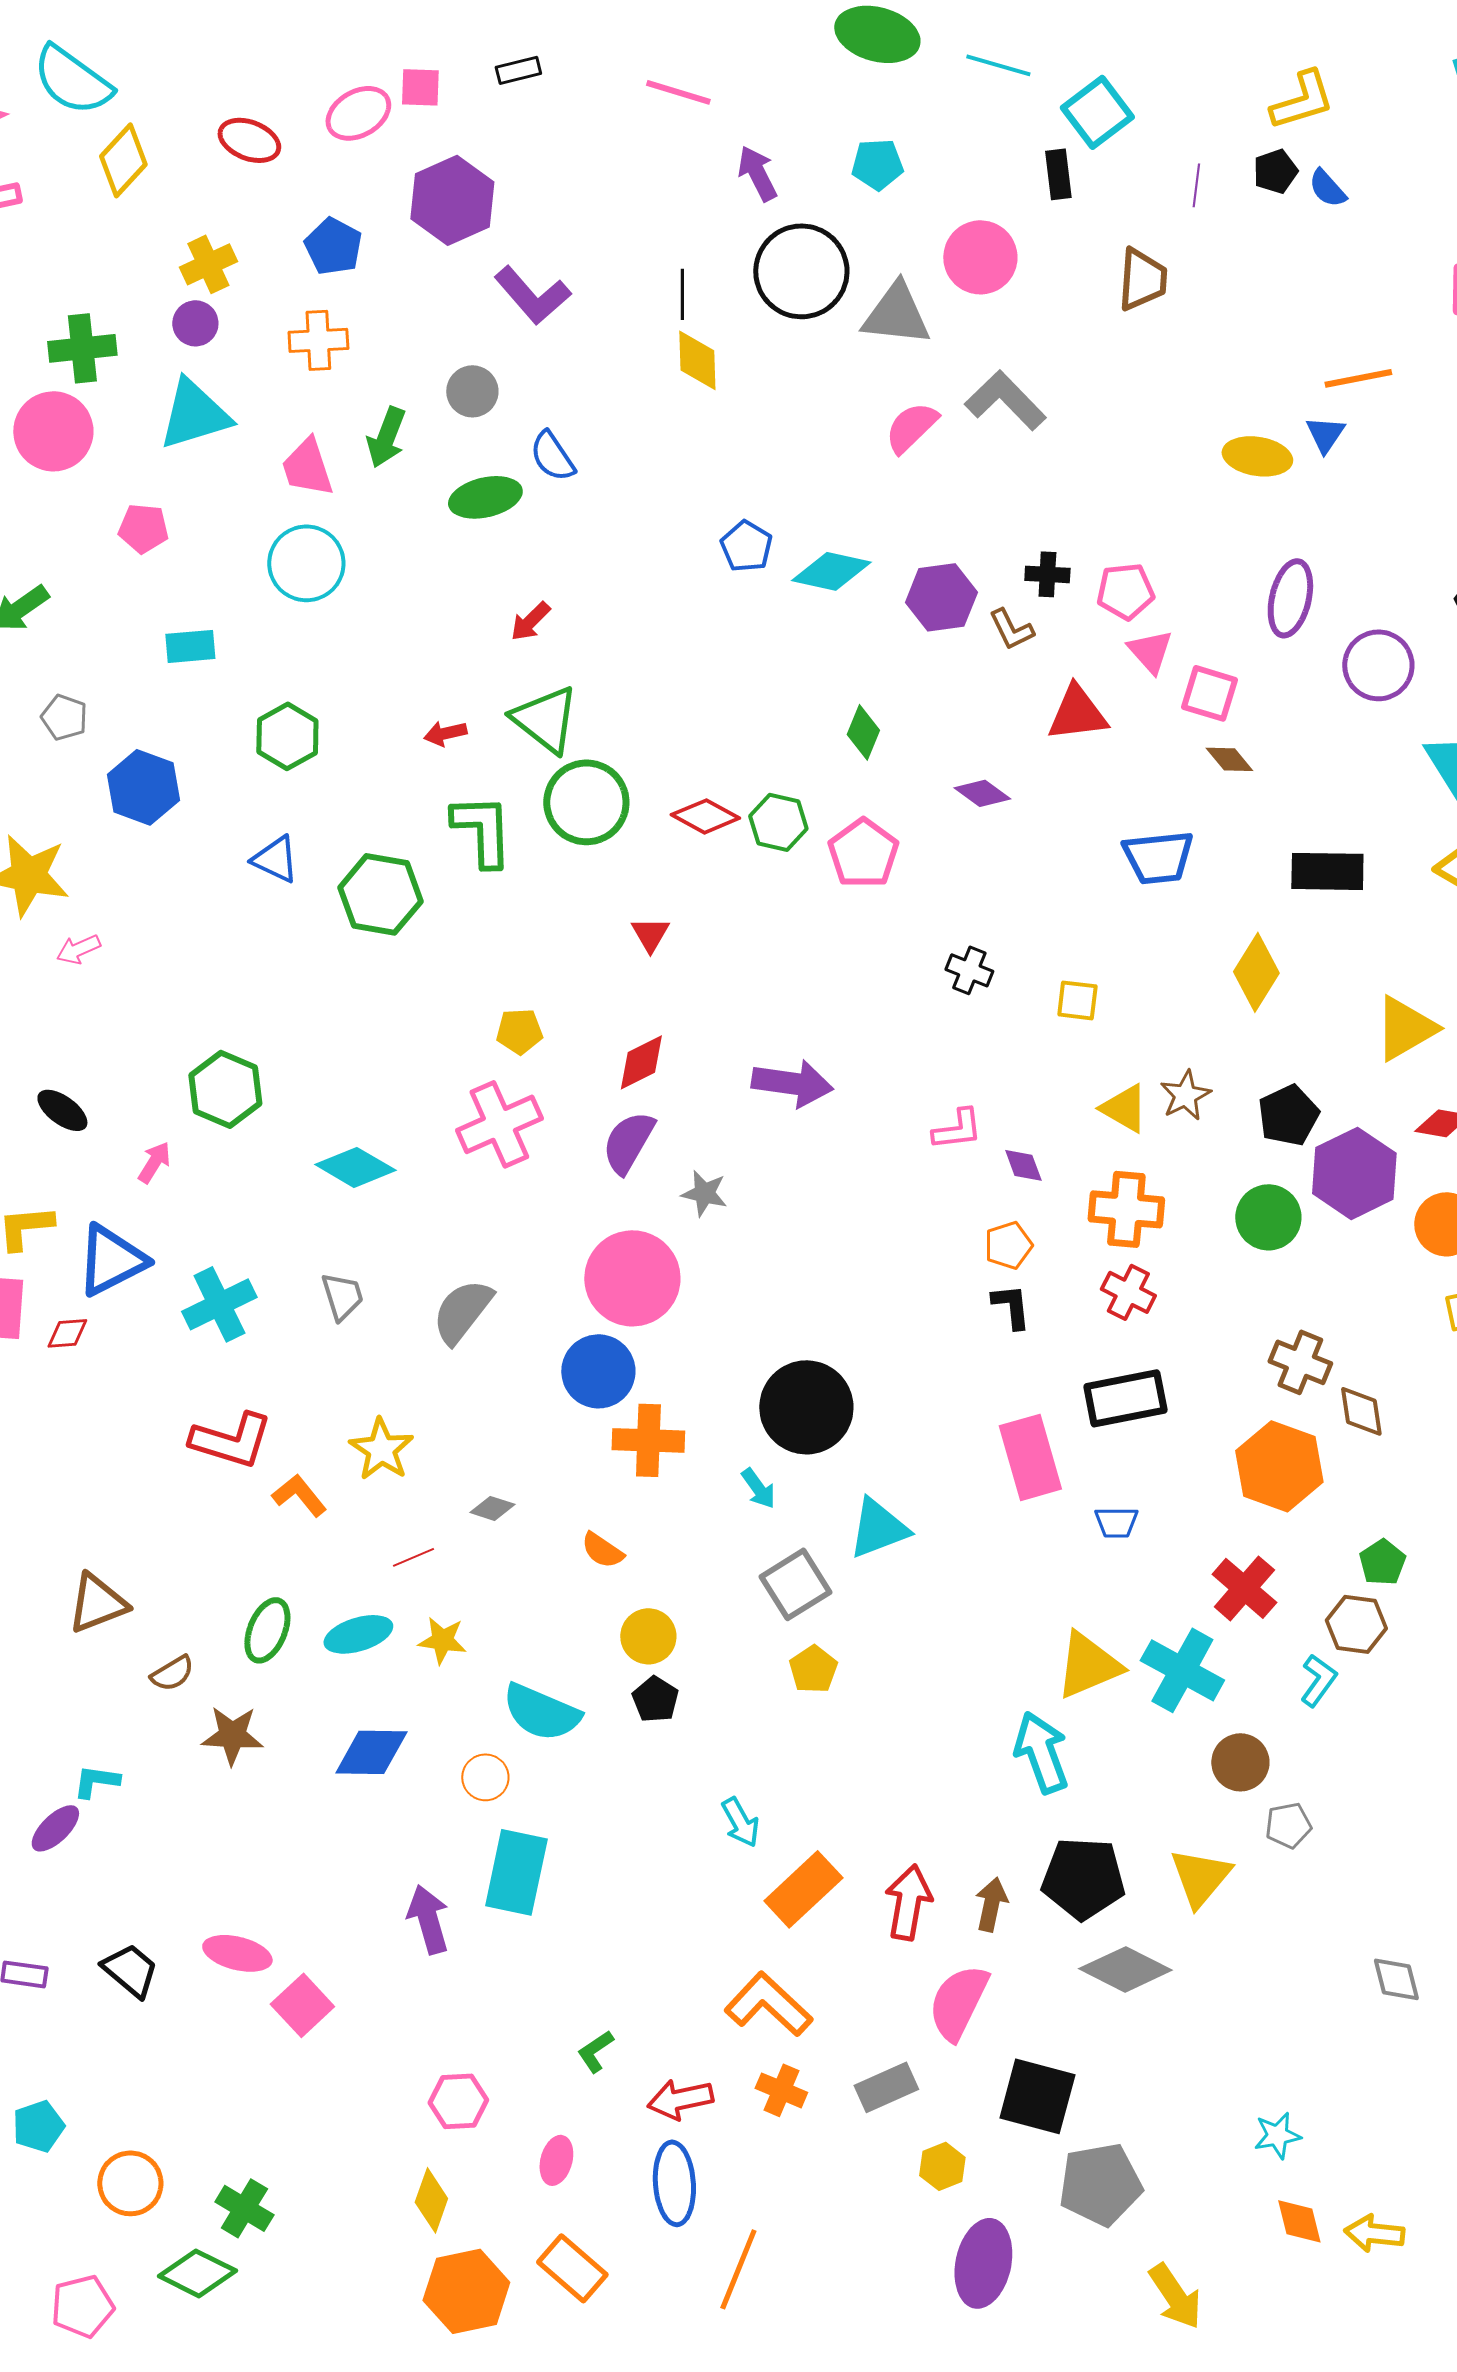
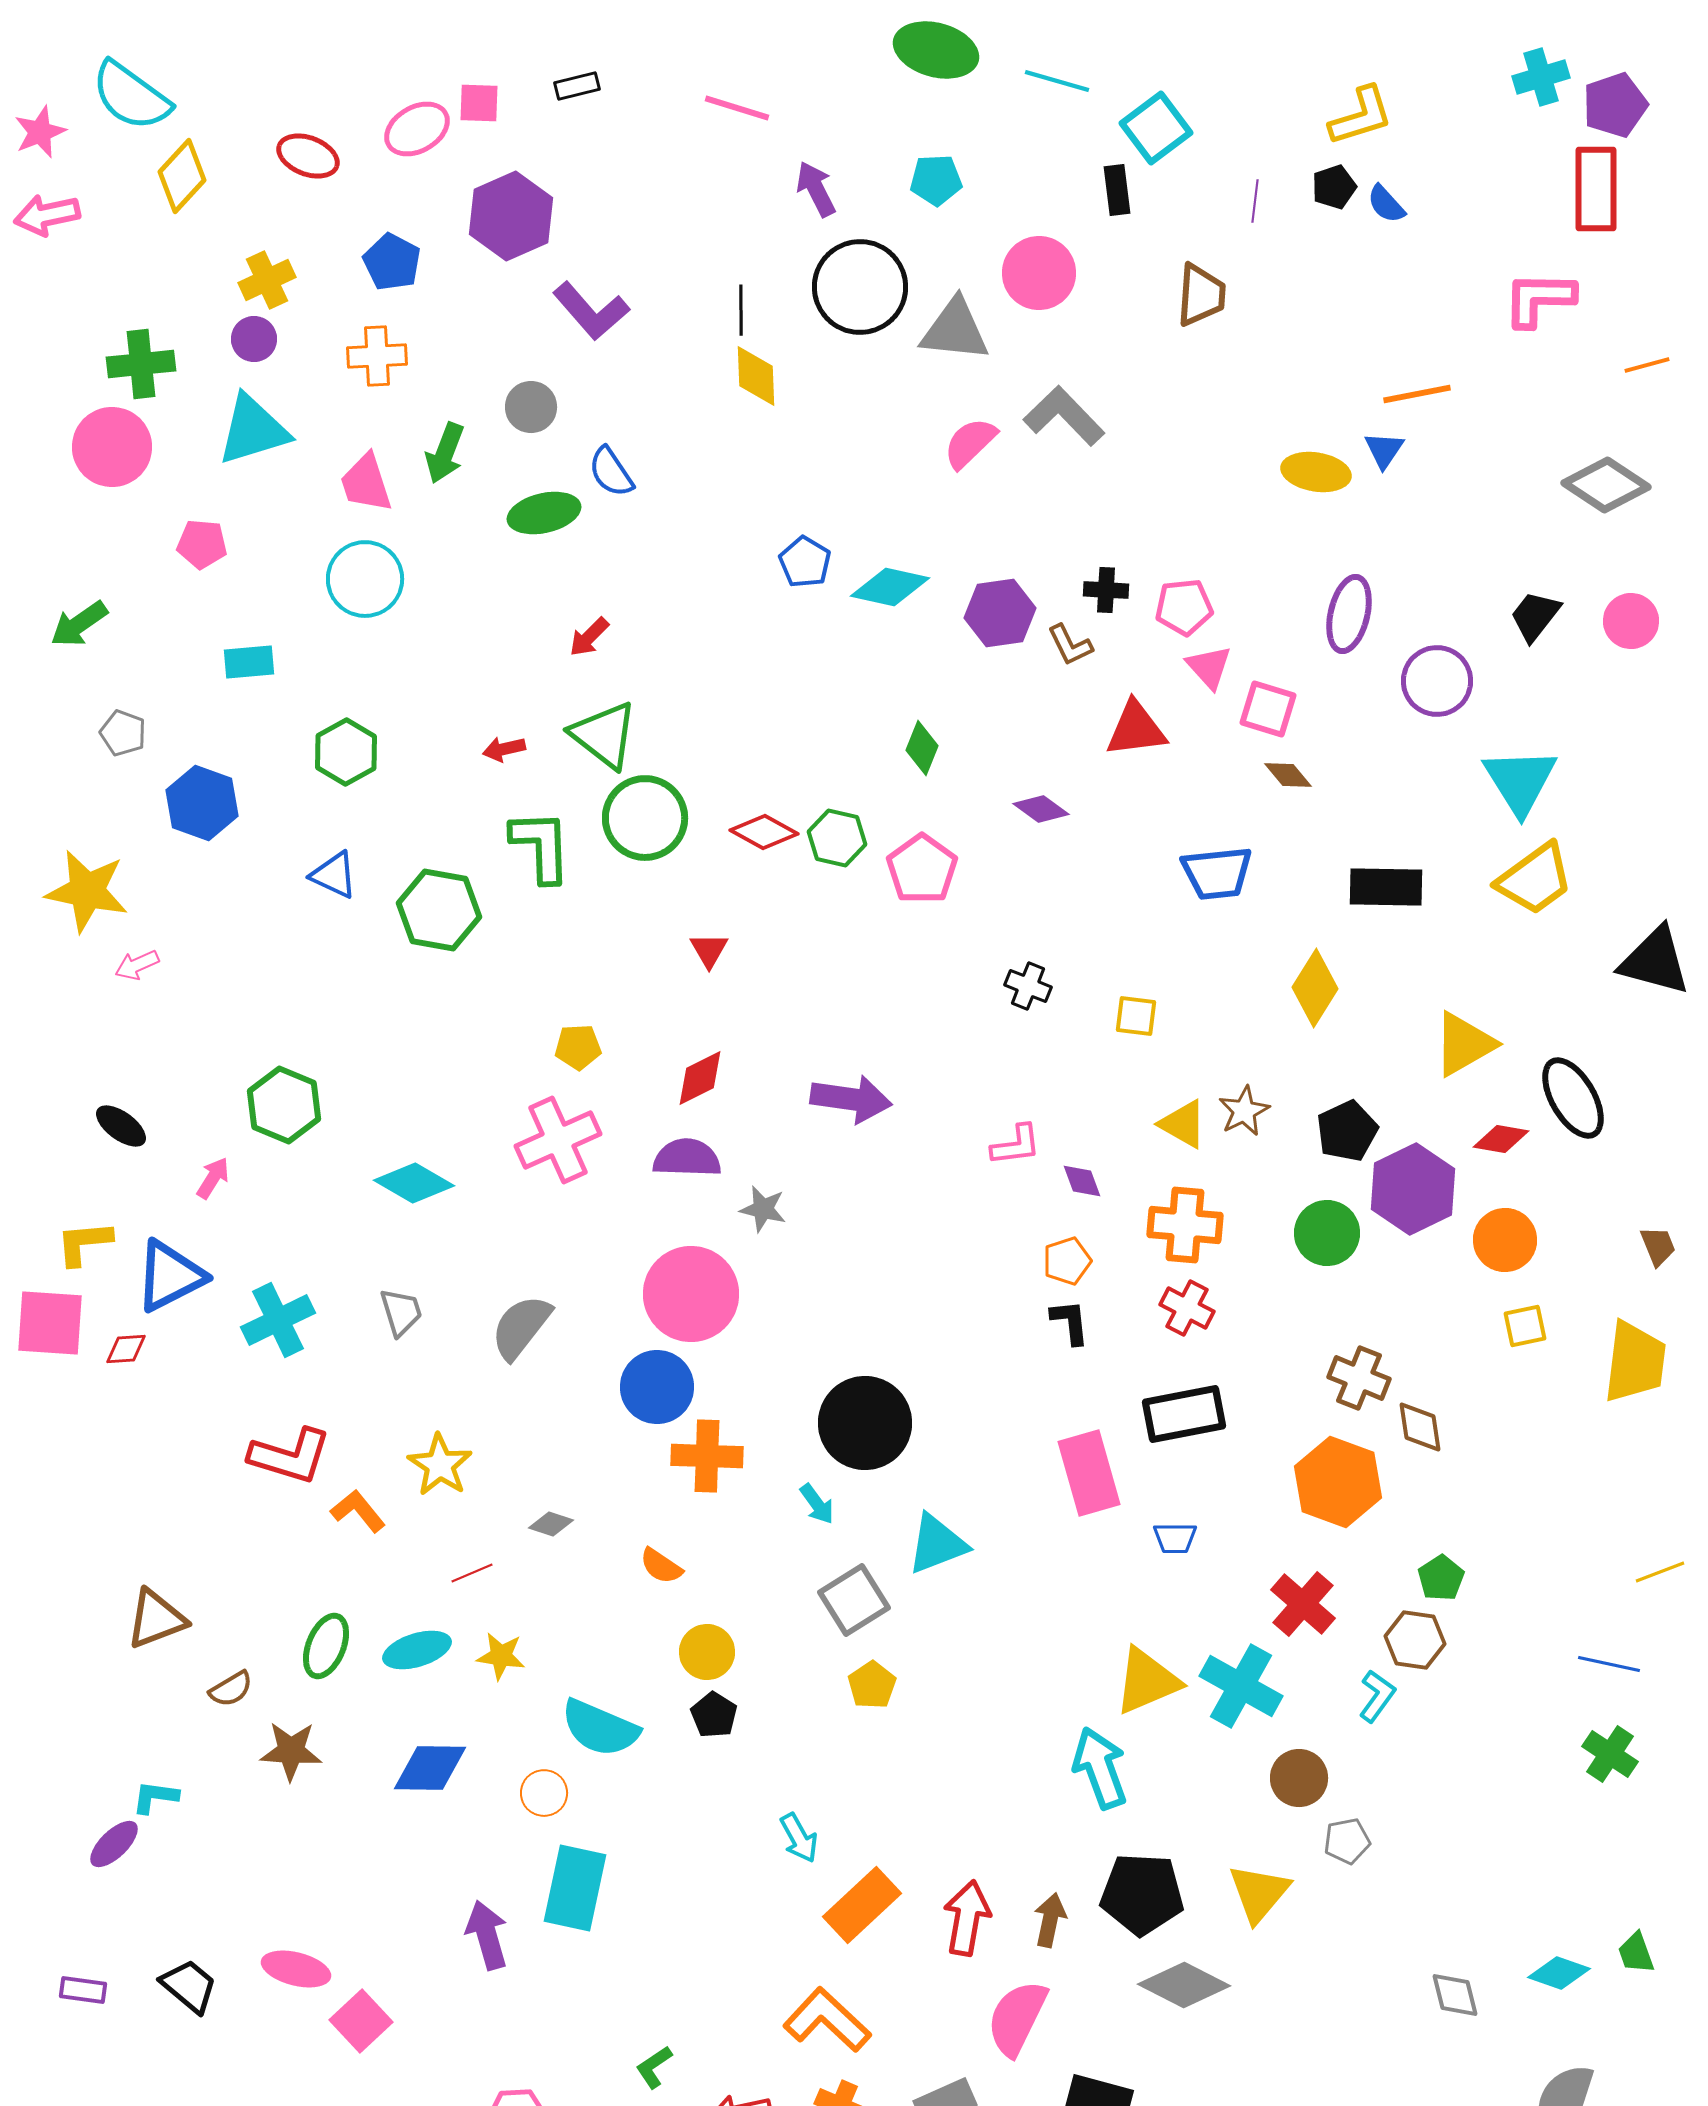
purple semicircle: (628, 1142) -> (687, 1158), turned 62

